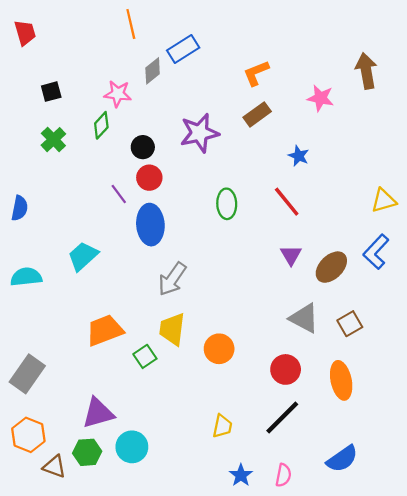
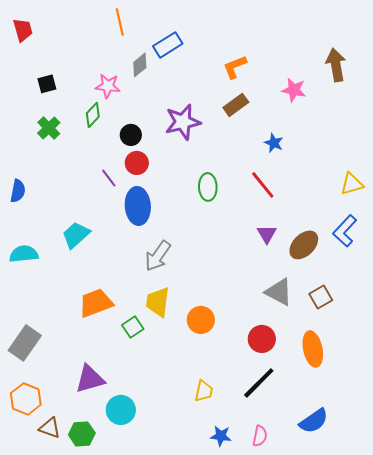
green hexagon: (87, 452) -> (82, 434), moved
blue star: (241, 475) -> (221, 436), turned -30

